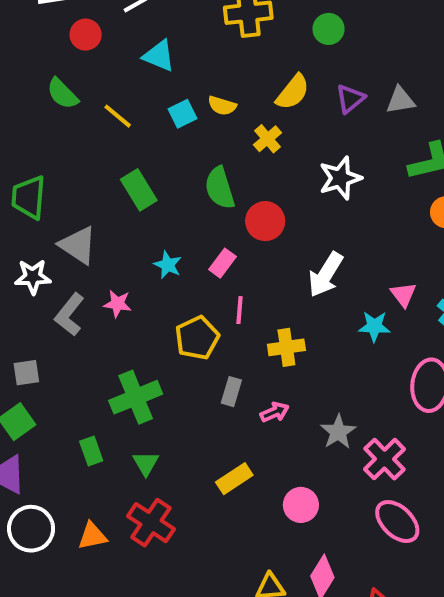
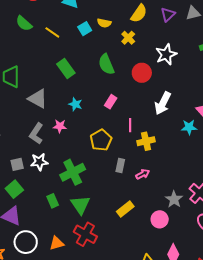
red circle: (265, 221) -> (142, 73), moved
cyan star: (168, 265) -> (75, 104), moved
white star: (33, 277) -> (39, 162), moved
pink line: (240, 310) -> (130, 125), moved
gray star: (338, 432) -> (174, 199), moved
green triangle: (146, 463) -> (80, 205), size x1.5

